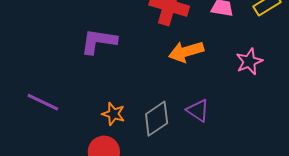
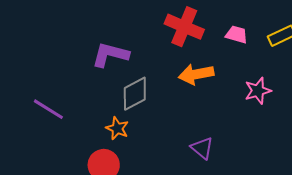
purple triangle: (198, 111) -> (202, 148), moved
gray diamond: (157, 119) -> (135, 94), moved

